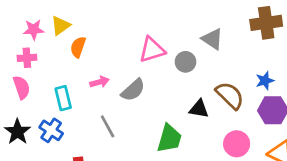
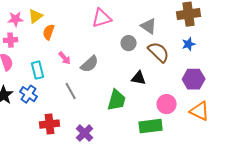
pink triangle: (152, 50) -> (102, 18), moved
blue star: (265, 81) -> (189, 44), moved
pink arrow: (99, 82) -> (65, 58), turned 64
brown semicircle: (230, 95) -> (159, 52), moved

